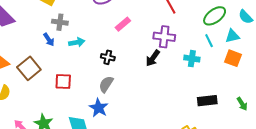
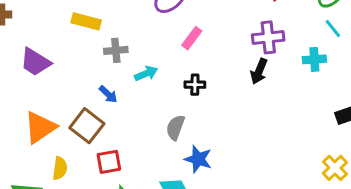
pink rectangle: (123, 24) -> (192, 38), moved
blue arrow: (49, 40) -> (108, 94), moved
red square: (63, 82) -> (109, 162), moved
gray semicircle: (106, 84) -> (175, 128), moved

